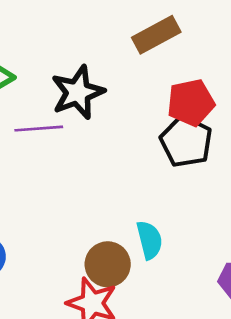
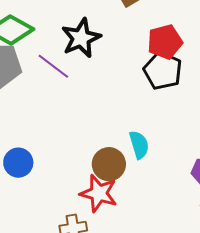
purple line: (39, 129) -> (53, 66), turned 44

